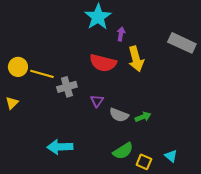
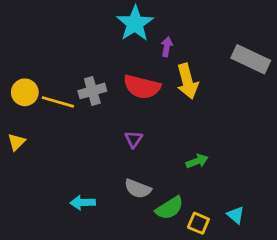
gray cross: (67, 87) -> (92, 91), moved
gray semicircle: (119, 115) -> (138, 189), moved
cyan arrow: (60, 147) -> (83, 203), size x0.7

